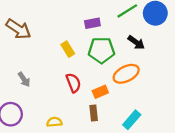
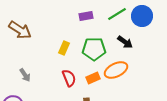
purple rectangle: (92, 23) -> (86, 16), moved
yellow rectangle: (68, 49) -> (64, 48), turned 56
orange rectangle: (100, 92) -> (93, 78), moved

